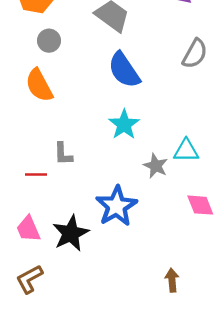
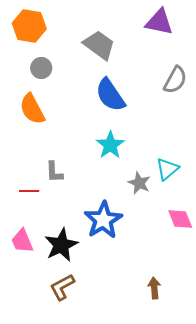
cyan triangle: (186, 151) -> (167, 169), turned -40
brown L-shape: (29, 279) -> (62, 287), moved

